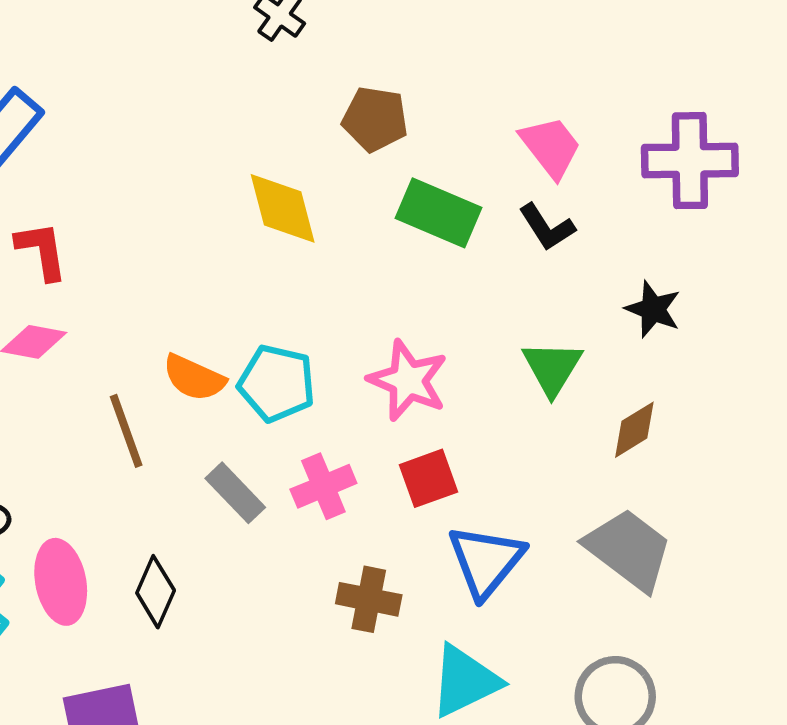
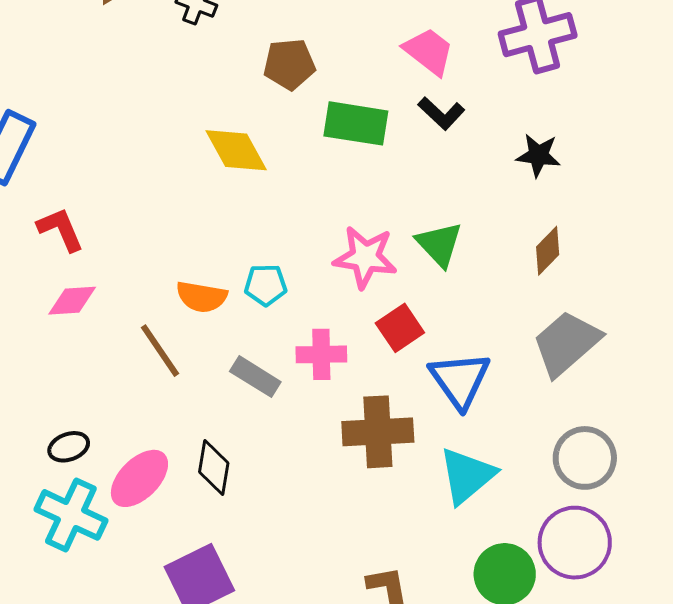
green triangle: (552, 368) -> (439, 244), moved
cyan pentagon: (277, 383) -> (266, 285), size x0.7
pink cross: (323, 486) -> (321, 354), turned 36
gray trapezoid: (629, 550) -> (567, 343), turned -64
pink ellipse: (61, 582) -> (139, 478), turned 70
brown cross: (369, 599) -> (378, 432), size x1.4

